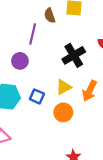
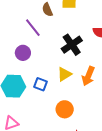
purple line: (33, 34) -> (33, 28), turned -48
orange circle: (63, 112) -> (65, 109), moved

